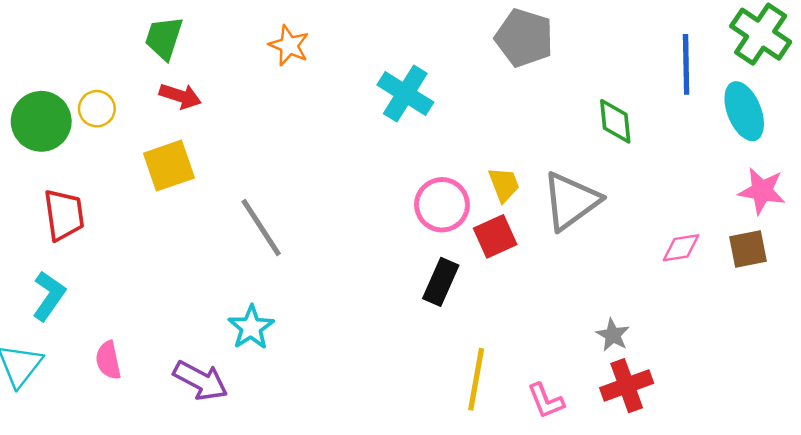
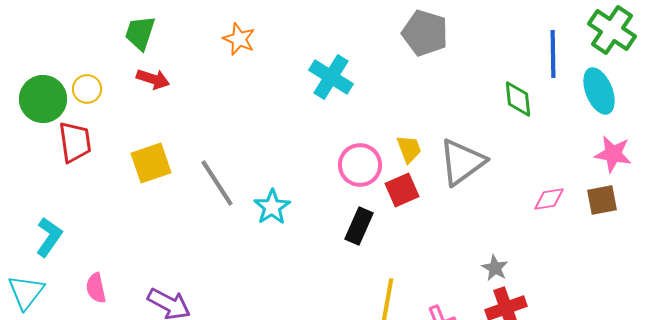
green diamond: (615, 121) -> (518, 99), moved
yellow square: (169, 166) -> (151, 163), moved
red trapezoid: (64, 215) -> (75, 142), moved
cyan star: (251, 327) -> (272, 207), moved

